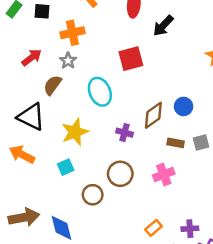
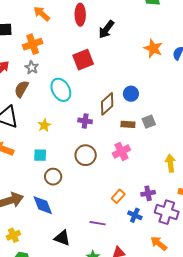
yellow star: (75, 132) -> (44, 125), size x0.6
cyan square: (66, 167) -> (40, 155), turned 32
brown circle: (93, 195) -> (53, 177), moved

